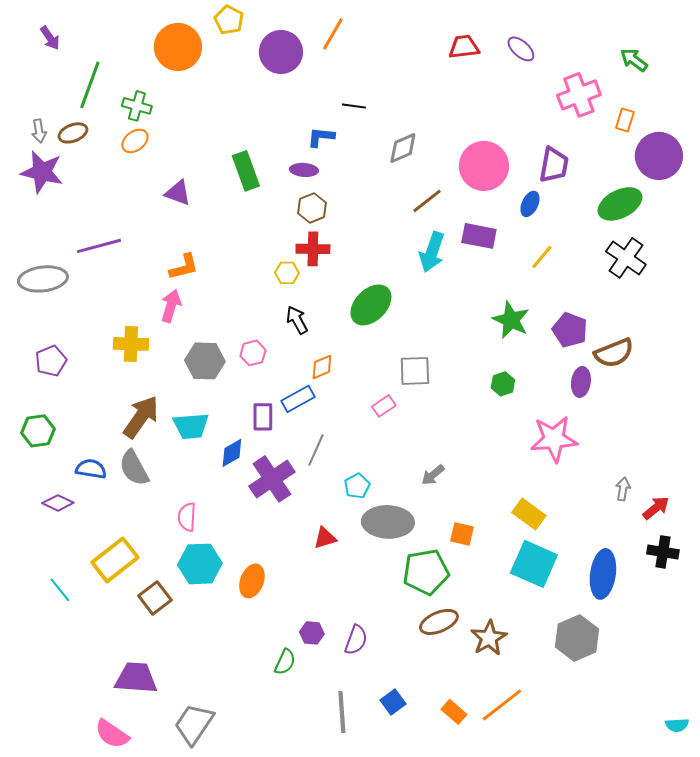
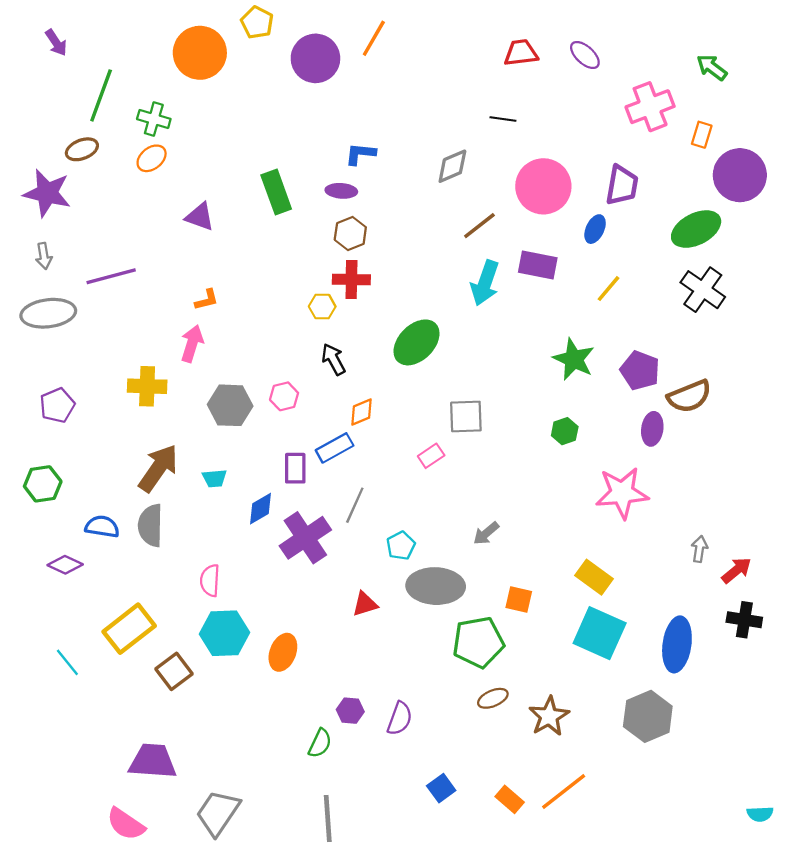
black line: (354, 106) -> (503, 119), moved
gray arrow: (39, 131) -> (44, 256), moved
orange L-shape: (184, 267) -> (207, 300), size x0.7
cyan trapezoid: (191, 426) -> (214, 478), size x0.6
gray semicircle: (134, 468) -> (150, 525), turned 30
brown ellipse: (439, 622) -> (493, 698), size x0.7
gray line: (342, 712) -> (328, 818), moved

